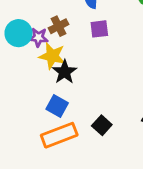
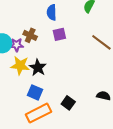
brown cross: (59, 26) -> (30, 35), turned -32
yellow star: (52, 56) -> (20, 66), moved

